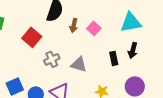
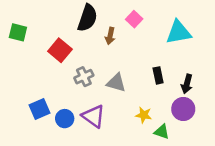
pink square: (94, 28) -> (134, 19), moved
black arrow: (133, 50) -> (187, 84), moved

